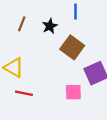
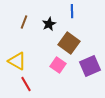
pink square: (73, 92) -> (58, 65), moved, turned 35
red line: (24, 93) -> (26, 84), turned 49

